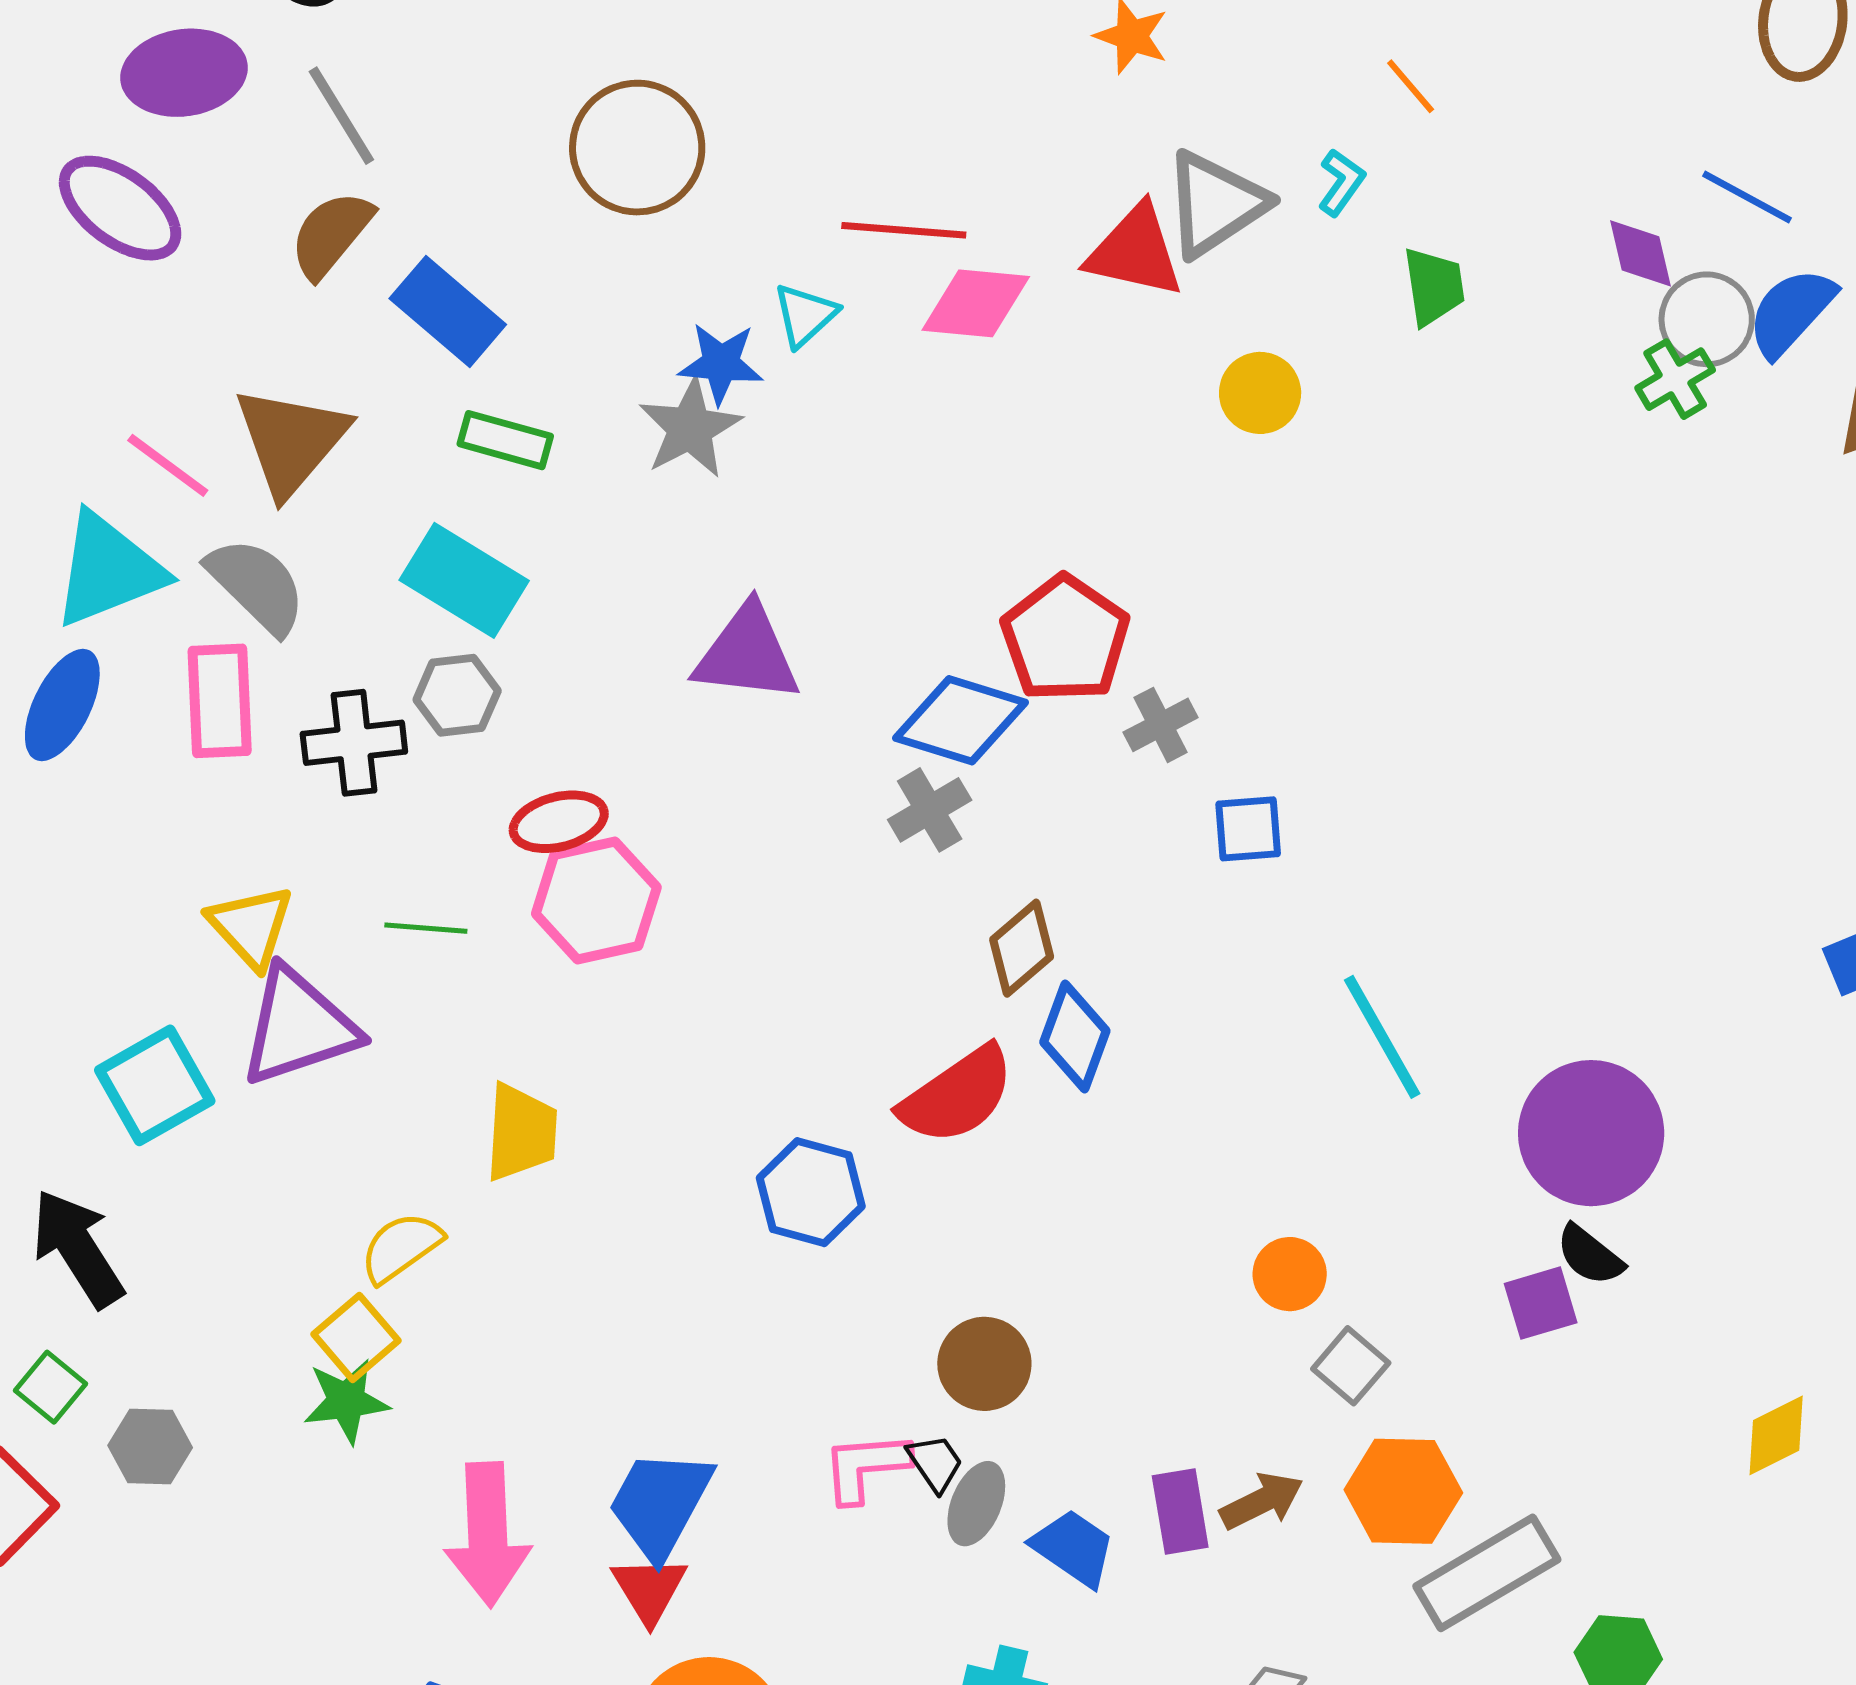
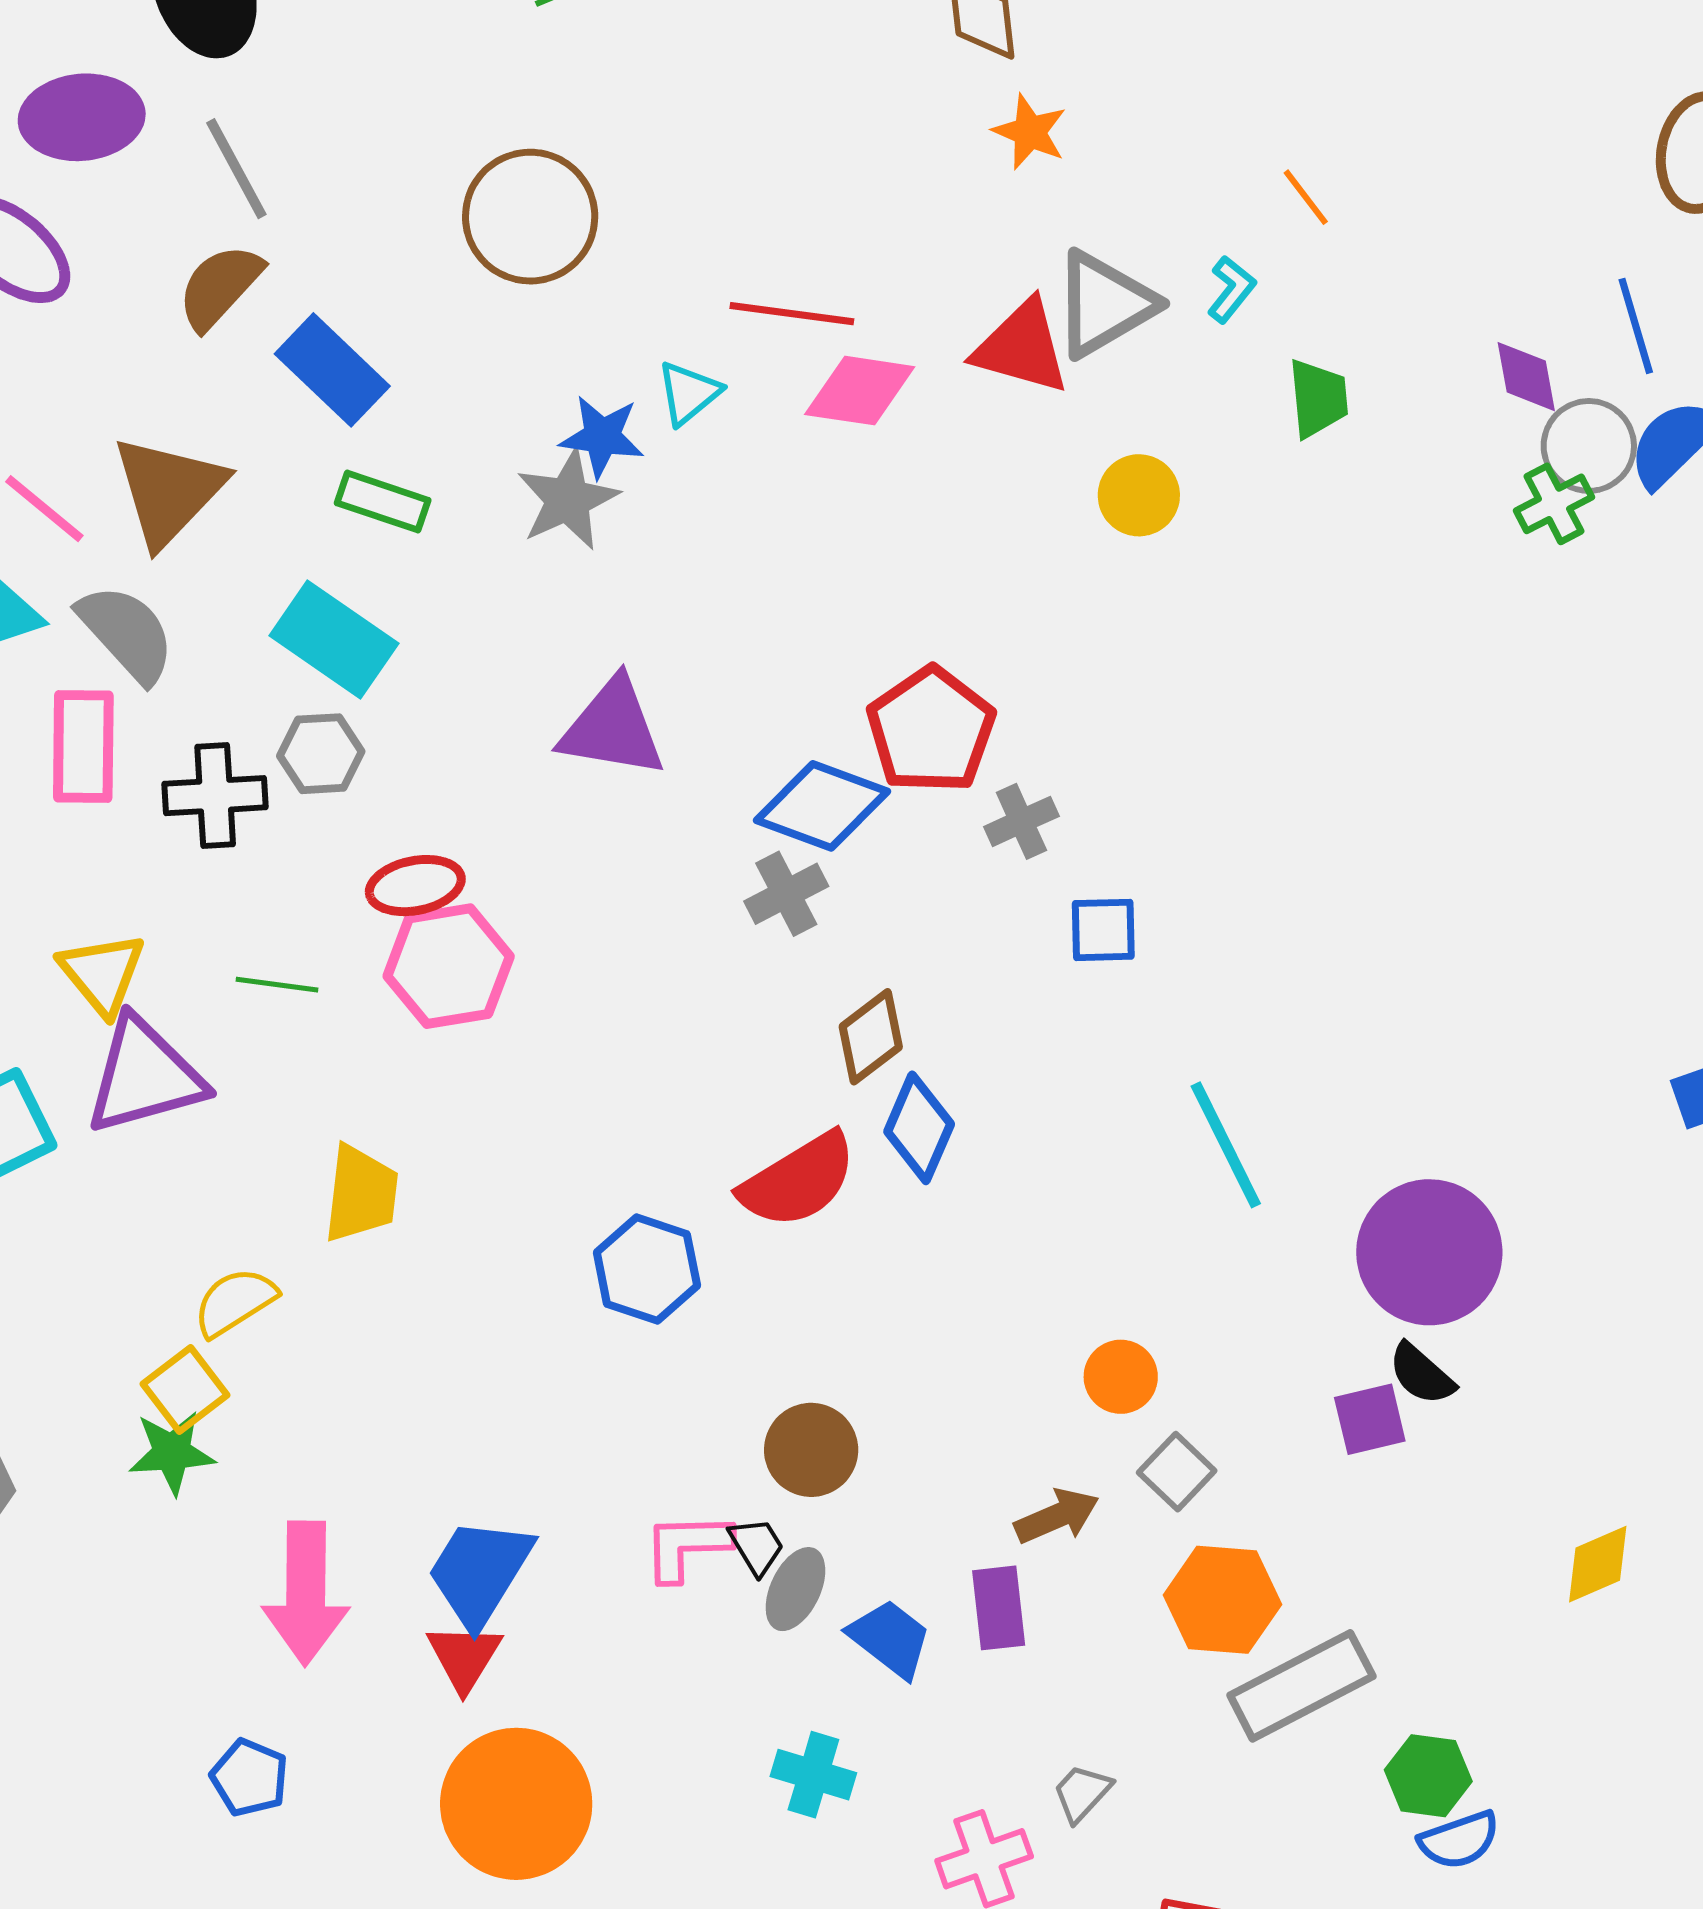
blue line: (1747, 197) -> (1636, 326), turned 42
brown arrow: (1262, 1501) -> (1057, 1516), moved

